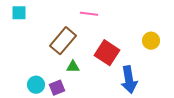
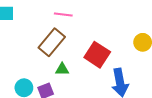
pink line: (89, 14) -> (63, 14), moved

